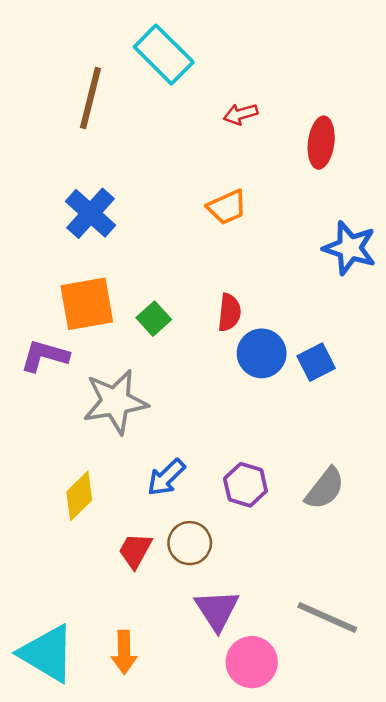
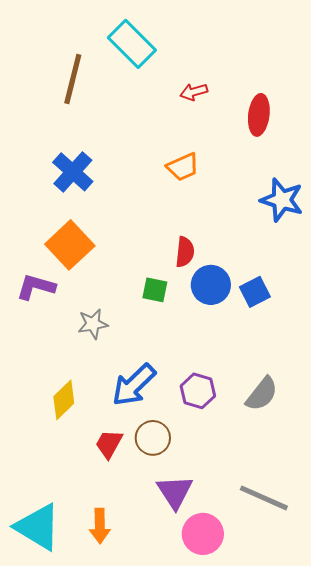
orange square: (87, 304) -> (70, 245), turned -33
green square: (154, 319) -> (155, 290), moved, turned -36
gray star: (115, 402) -> (93, 324), size x0.6
blue arrow: (166, 477) -> (134, 385), size x1.4

